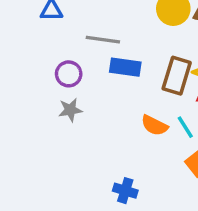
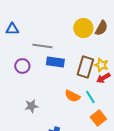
gray star: (70, 110) -> (31, 106), moved

